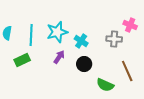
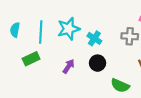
purple arrow: (59, 57) -> (69, 66), moved

